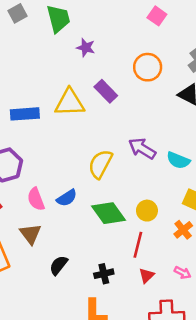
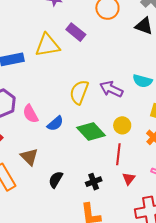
purple arrow: (142, 148) -> (111, 89), moved
pink semicircle: (36, 199) -> (31, 114), moved

